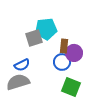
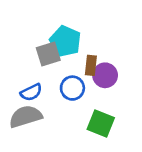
cyan pentagon: (46, 29) -> (65, 41), turned 30
blue circle: (62, 62) -> (72, 88), moved

